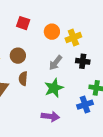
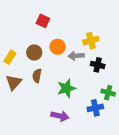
orange circle: (52, 32) -> (58, 47), moved
gray arrow: (56, 63) -> (76, 56), moved, turned 42

